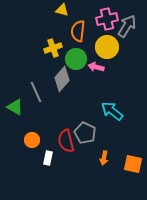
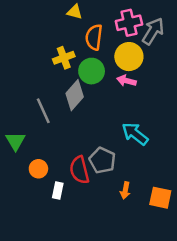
pink arrow: (96, 67) -> (127, 81), moved
green triangle: (15, 107) -> (15, 141), moved, turned 30

